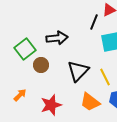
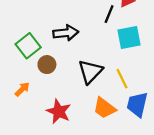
orange arrow: (20, 95) -> (22, 89), moved
red star: (51, 105) -> (59, 112), turned -30

